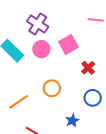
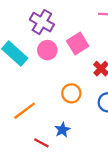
orange circle: (52, 88) -> (71, 93), moved
blue star: (72, 121) -> (62, 130), moved

